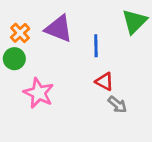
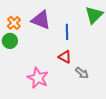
red triangle: (104, 82) -> (65, 57), moved
pink star: (39, 93) -> (38, 78), moved

